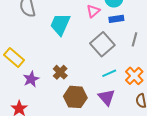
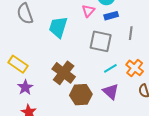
gray square: (102, 44) -> (101, 41), turned -30
brown cross: (60, 72) -> (64, 73), size x1.6
purple star: (31, 79) -> (25, 87), moved

